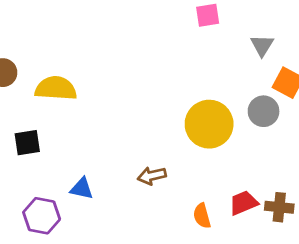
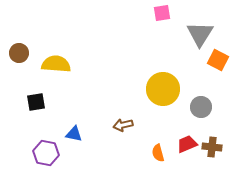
gray triangle: (262, 45) -> (200, 34), size x1.6
gray circle: (264, 111) -> (201, 107), moved

